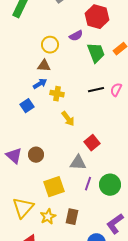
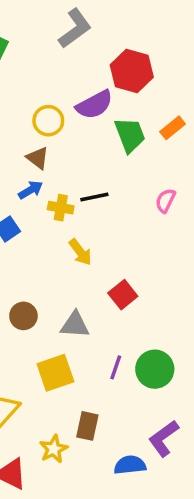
purple semicircle: (76, 36) -> (94, 105), size x1.5
brown triangle: (44, 66) -> (38, 158), turned 32
black line: (96, 90) -> (94, 197), moved
gray triangle: (78, 163) -> (75, 325), moved
yellow star: (48, 217) -> (54, 449), moved

